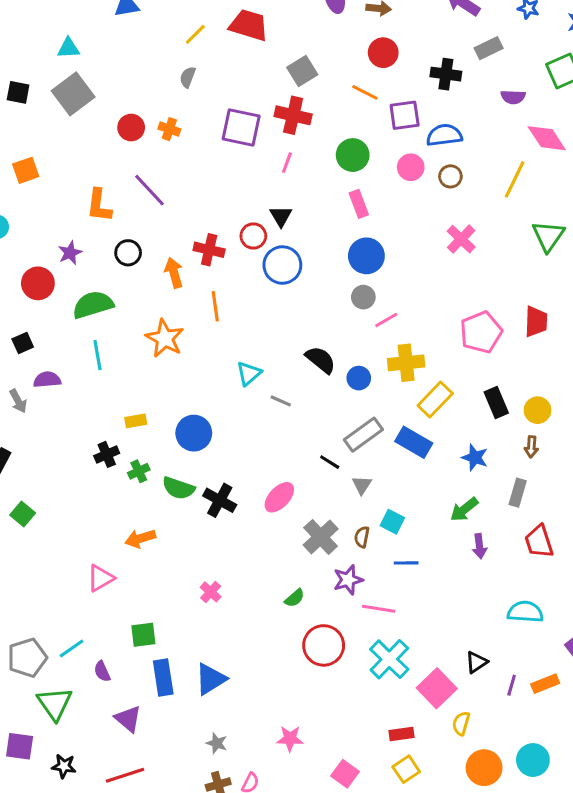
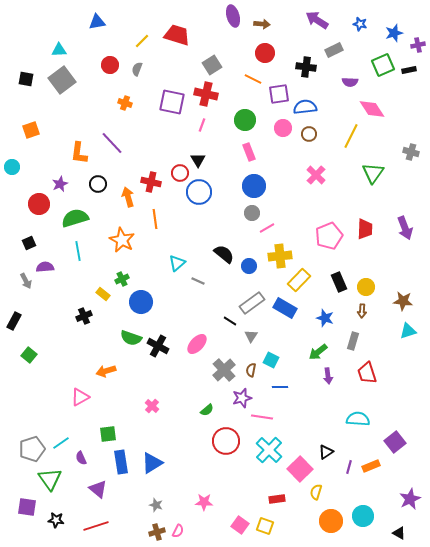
red circle: (131, 128) -> (110, 65), moved
yellow rectangle: (136, 421) -> (103, 294), turned 48
green cross: (139, 471) -> (122, 279), moved
yellow square: (406, 769) -> (265, 526), moved, turned -36

